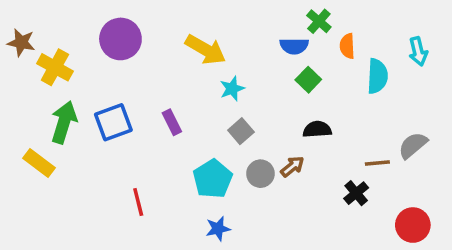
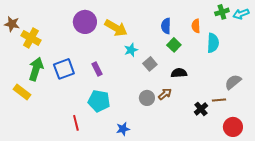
green cross: (319, 21) -> (222, 12), moved, turned 32
purple circle: (120, 39) -> (85, 22), moved
blue semicircle: (294, 46) -> (166, 26), turned 91
cyan arrow: (418, 51) -> (241, 14), moved, turned 84
gray square: (241, 131) -> (150, 64), moved
brown line: (377, 163) -> (219, 100), moved
cyan pentagon: (213, 179) -> (99, 101), moved, turned -30
red line: (138, 202) -> (76, 123), moved

